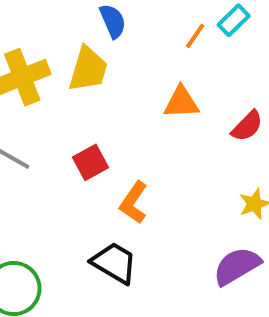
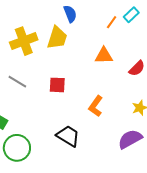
red square: (91, 162) -> (57, 85), turned 30
orange L-shape: (134, 203) -> (96, 106), moved

